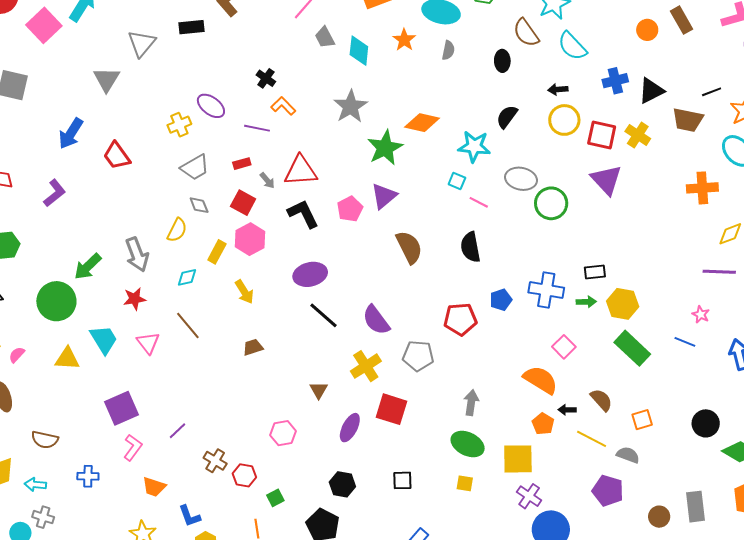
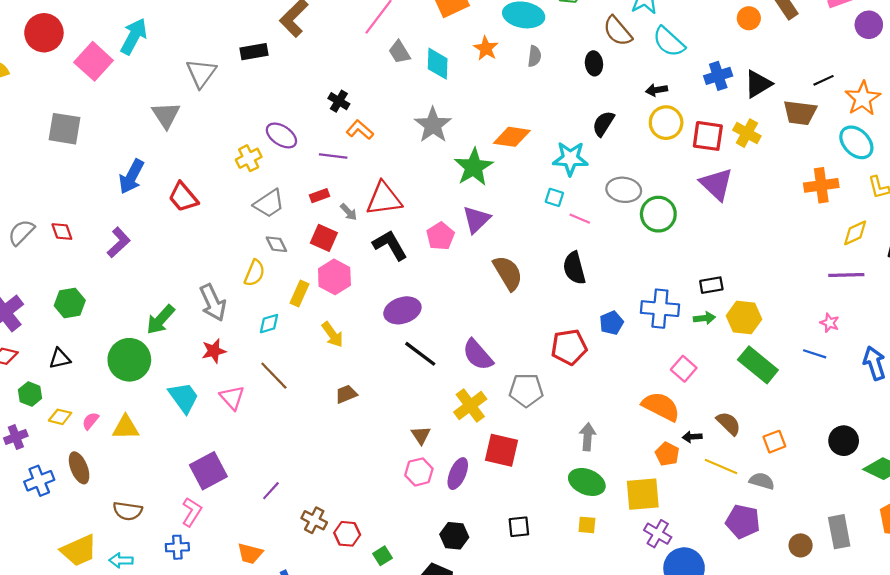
yellow triangle: (67, 359) -> (126, 428), moved
pink hexagon: (283, 433) -> (419, 472), moved
pink L-shape: (133, 447) -> (192, 512), moved

